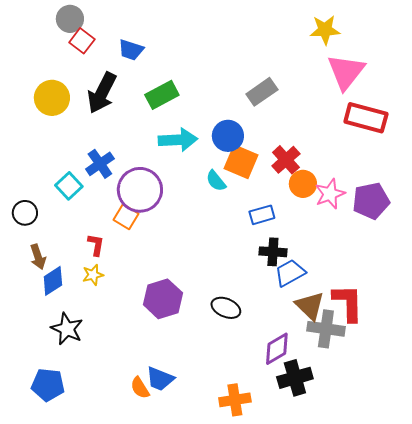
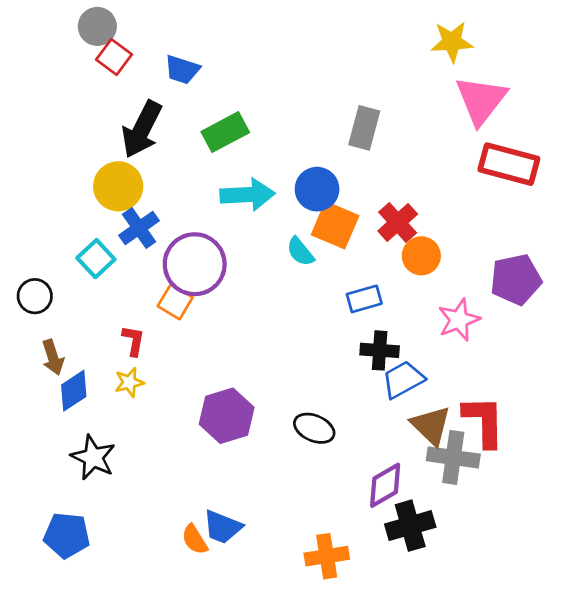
gray rectangle: (262, 92) -> (364, 128), turned -40
yellow circle: (52, 98) -> (118, 186), moved
pink star: (330, 194) -> (459, 320), moved

